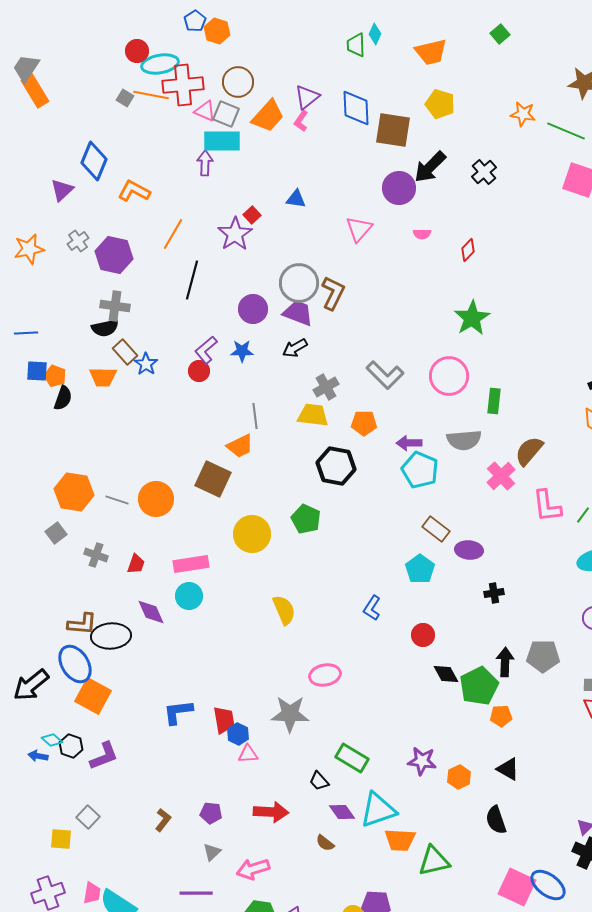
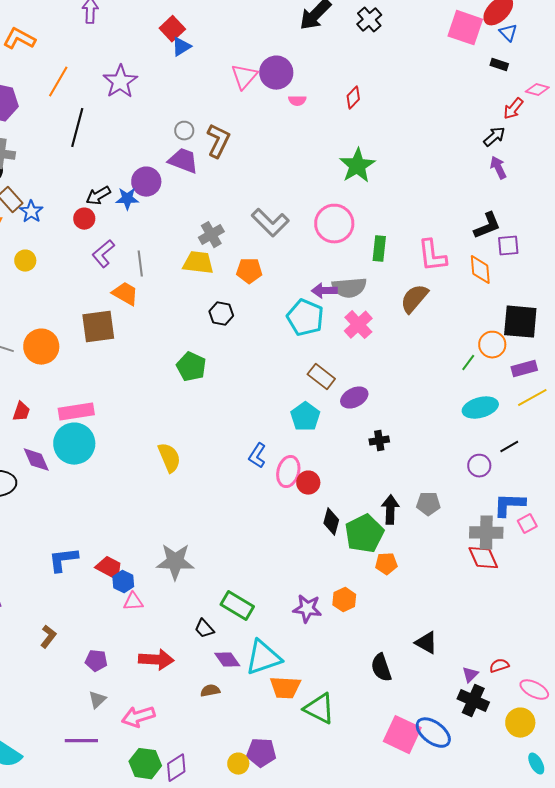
purple circle: (399, 188) -> (276, 73), moved
blue triangle: (296, 199) -> (181, 47), turned -40
red square: (252, 215) -> (172, 29), moved, size x1.4
pink semicircle: (422, 234) -> (297, 101), moved
gray circle: (299, 283) -> (184, 131), size x0.5
purple circle: (253, 309) -> (146, 182), moved
black arrow: (295, 348) -> (98, 196), moved
purple L-shape: (206, 350) -> (103, 254), moved
purple arrow: (409, 443) -> (324, 291), moved
orange trapezoid: (240, 446) -> (125, 294), turned -124
black hexagon: (336, 466) -> (221, 314), size x0.6
pink cross: (501, 476) -> (358, 325), moved
brown square: (213, 479) -> (98, 327), turned -33
pink L-shape: (547, 506) -> (432, 256), moved
yellow circle: (252, 534) -> (25, 261), moved, size x0.6
purple ellipse: (469, 550) -> (354, 398), turned -32
cyan circle: (189, 596) -> (74, 444), size x1.5
gray pentagon: (543, 656) -> (428, 504), size x0.7
black diamond: (446, 674) -> (331, 522), turned 44
pink ellipse: (325, 675) -> (288, 472), moved, turned -64
red trapezoid: (224, 720) -> (109, 568), turned -52
black triangle: (508, 769) -> (426, 643), moved
orange hexagon: (459, 777) -> (344, 600), moved
brown L-shape: (163, 820) -> (48, 637), moved
brown semicircle: (325, 843) -> (210, 691), turned 132
green triangle: (434, 861) -> (319, 709), turned 40

